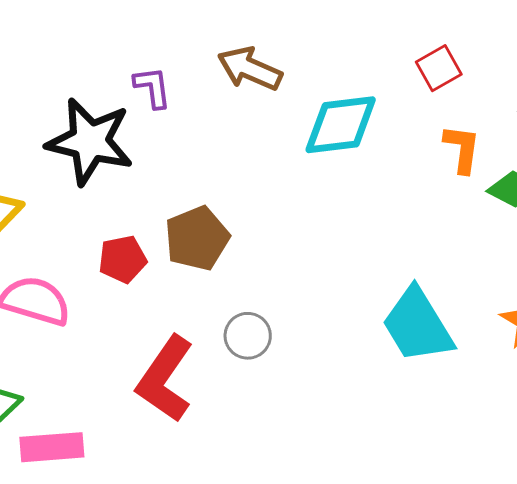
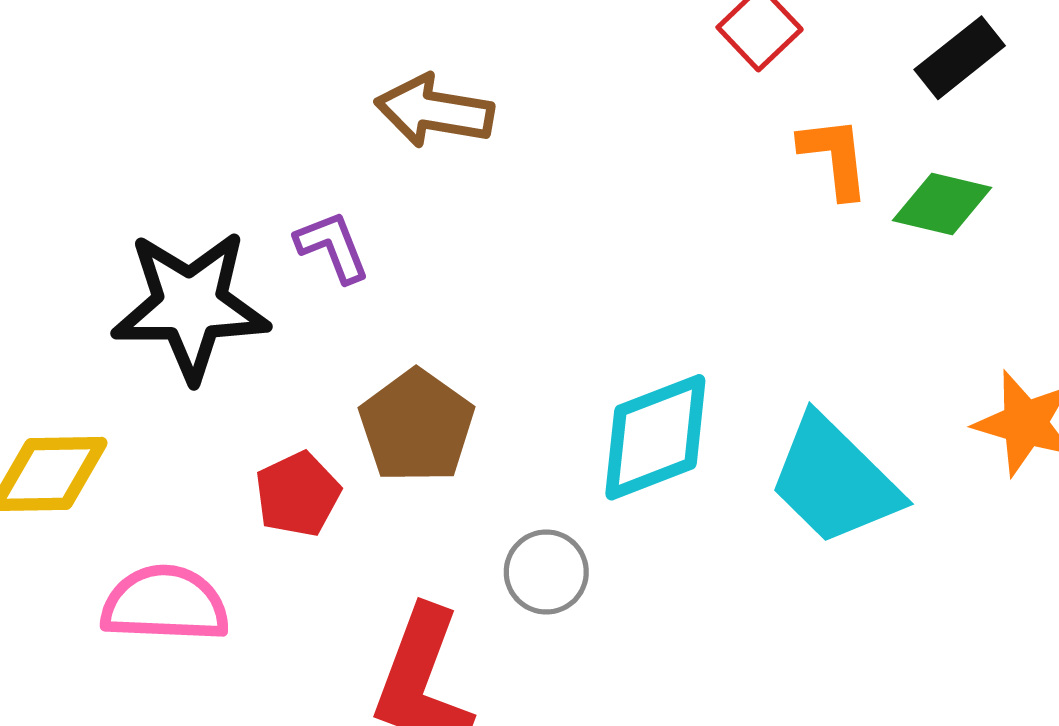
purple L-shape: (152, 87) -> (332, 247), moved
cyan diamond: (341, 125) -> (655, 437), moved

